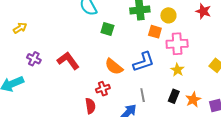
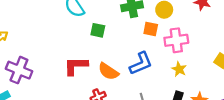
purple cross: (34, 59) -> (19, 70), size x1.6
red L-shape: (68, 61) -> (76, 66), moved, turned -50

